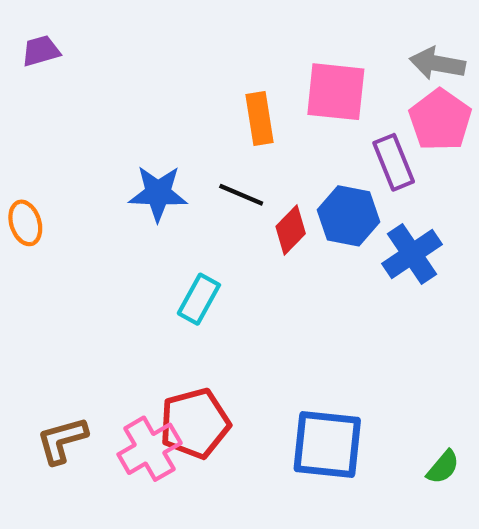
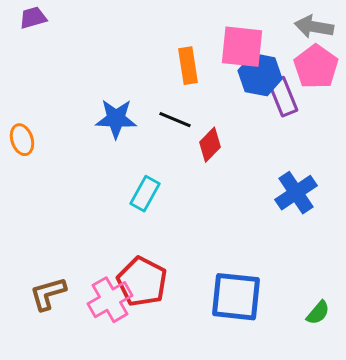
blue hexagon: (348, 216) -> (260, 75), moved
blue cross: (412, 254) -> (296, 193), moved
red pentagon: (195, 423) -> (142, 282), turned -30

